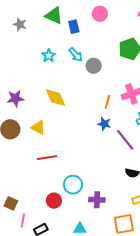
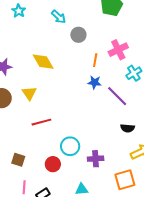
cyan star: (49, 56) -> (19, 11), moved
gray circle: (94, 66) -> (78, 35), moved
yellow triangle: (38, 127) -> (29, 93), turned 35
brown square: (11, 203) -> (18, 160), moved

